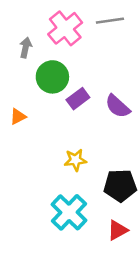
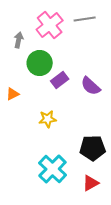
yellow star: (75, 160) -> (48, 119), moved

